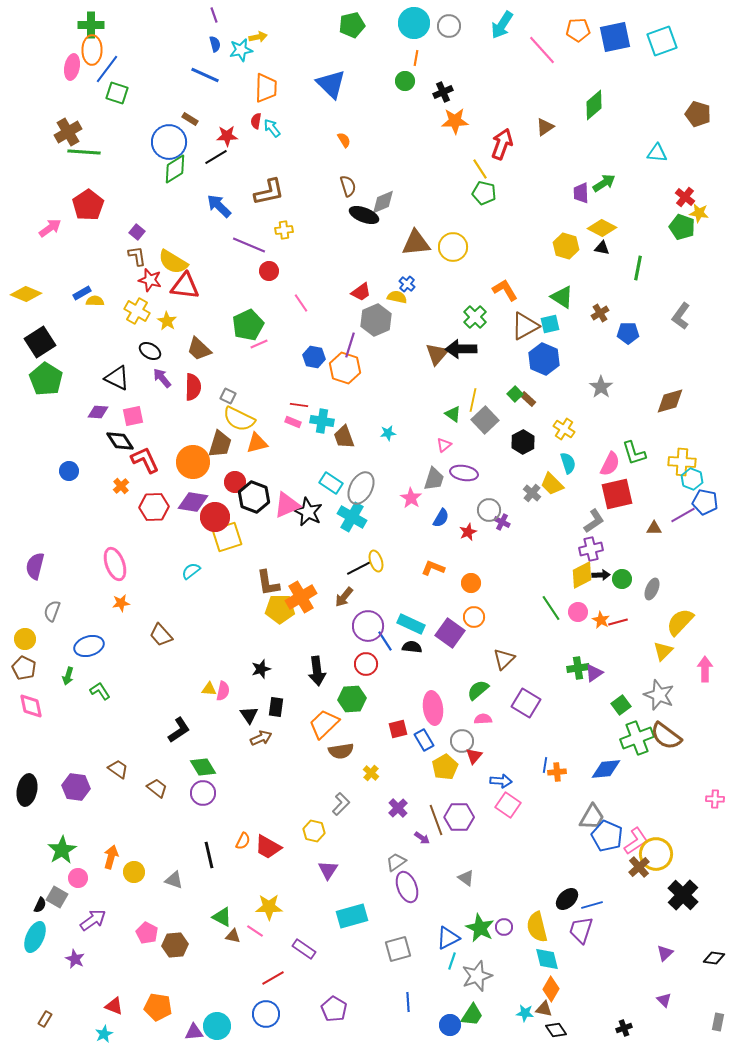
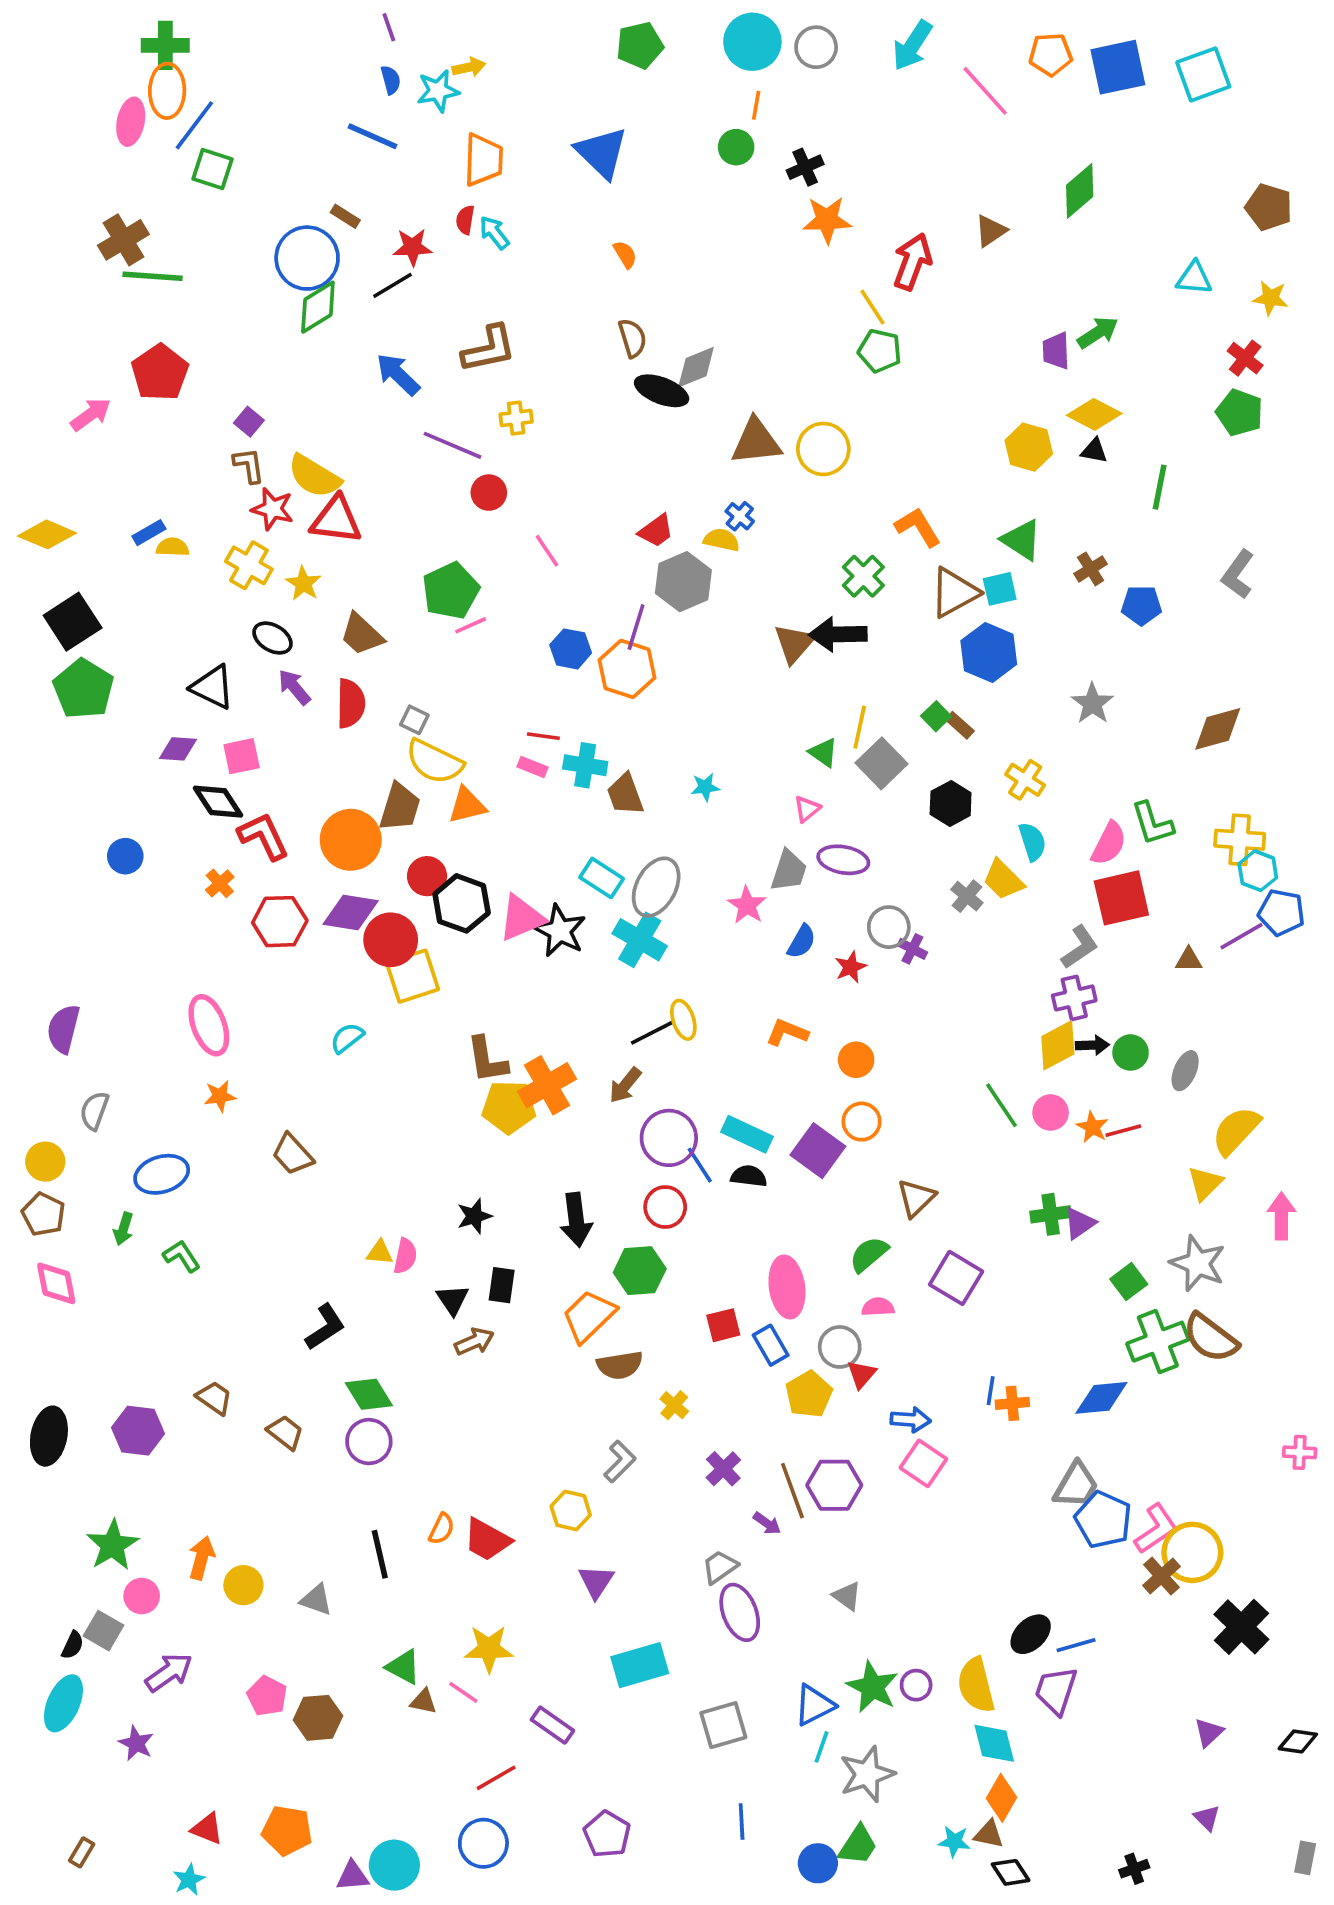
yellow star: (699, 213) -> (1271, 298), moved

